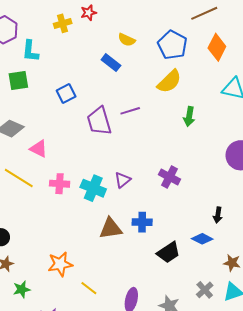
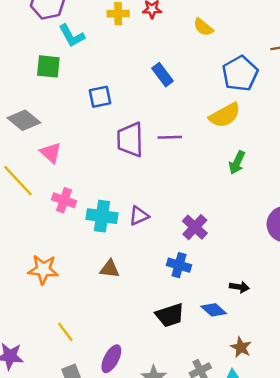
yellow semicircle: (127, 40) -> (203, 27), moved
cyan L-shape: (30, 51) -> (72, 36), turned -50
cyan cross: (93, 188) -> (102, 216), turned -30
black arrow: (218, 215) -> (239, 287), turned -105
blue cross: (142, 222) -> (179, 265), moved
brown triangle: (111, 229) -> (110, 269), size x0.7
orange star: (60, 264) -> (43, 269), moved

